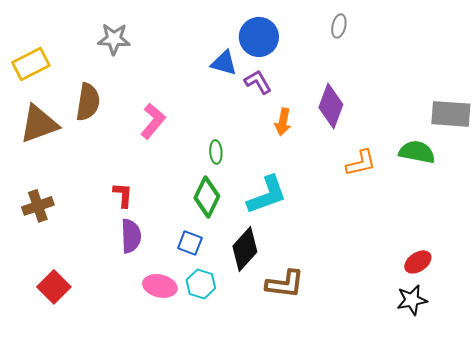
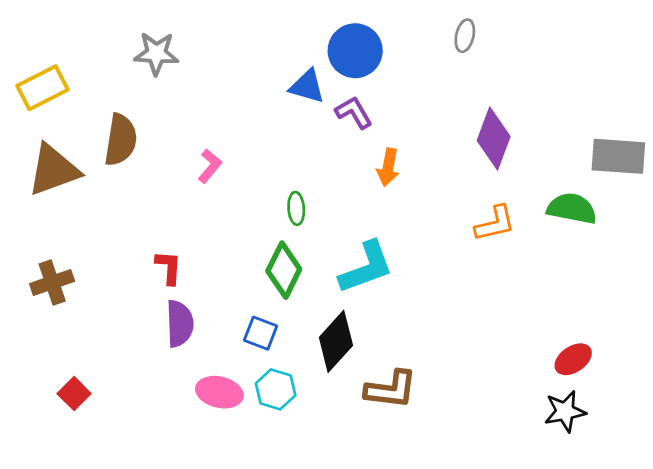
purple diamond: (331, 106) -> (494, 138), moved
pink L-shape: (153, 121) -> (210, 166), size x0.7
red square: (54, 287) -> (74, 394), size x0.7

